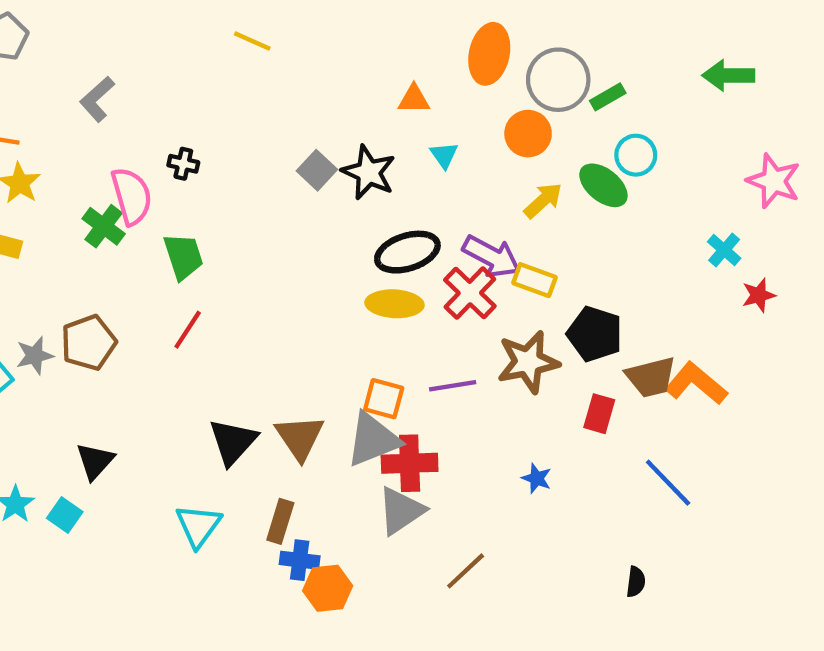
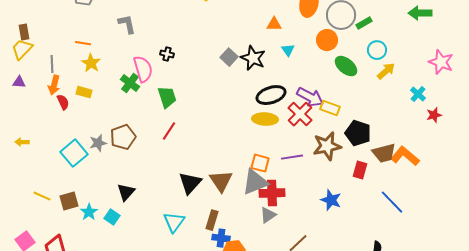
gray L-shape: (97, 99) -> (127, 24), turned 120
green ellipse: (603, 185) -> (346, 66), moved
yellow arrow: (543, 200) -> (386, 71), moved
blue star: (537, 478) -> (331, 200), size x1.5
gray triangle: (401, 511) -> (268, 215), size x0.7

